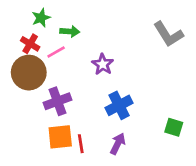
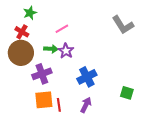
green arrow: (70, 31) -> (51, 49), moved
pink line: (56, 52) -> (62, 29), moved
purple star: (103, 64) -> (66, 51), moved

